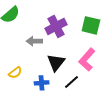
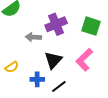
black line: (72, 82) -> (59, 86), moved

